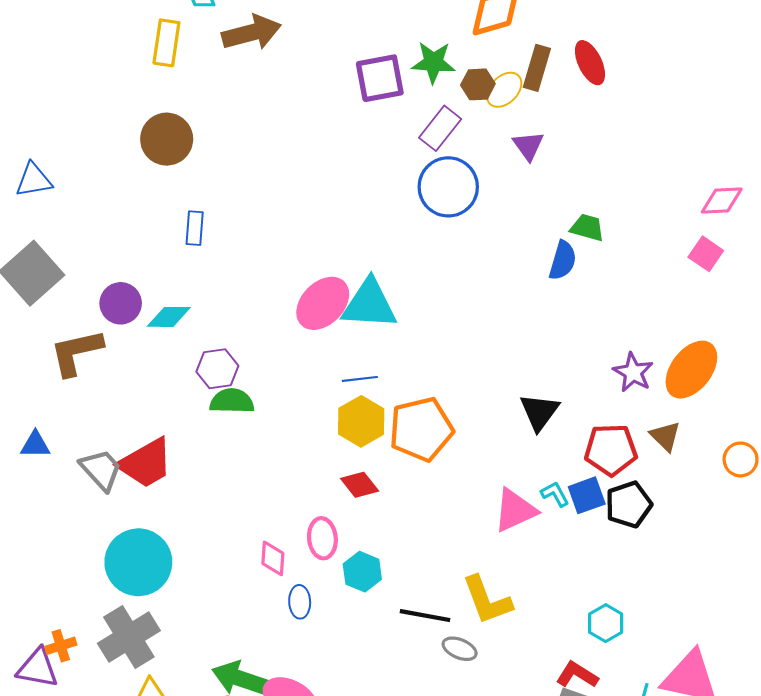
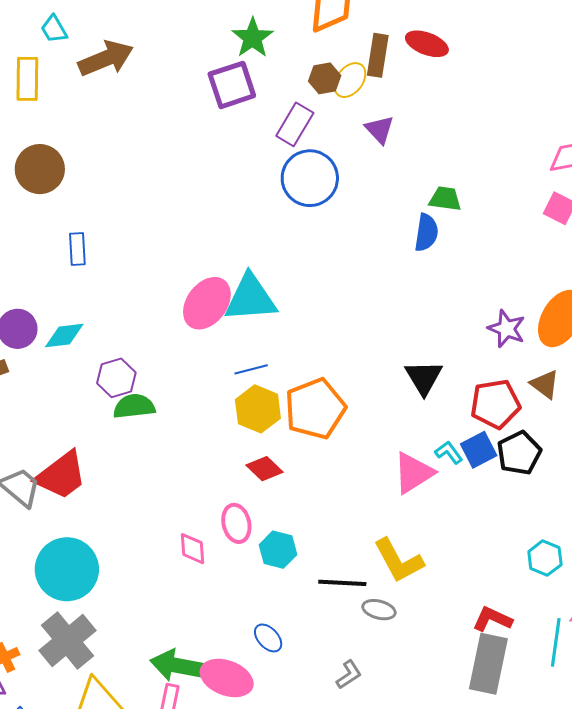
green star: (433, 62) -> (253, 38), moved, turned -30
red ellipse: (590, 63) -> (427, 44), turned -36
blue ellipse: (300, 602) -> (268, 638), moved, turned -32
cyan hexagon: (606, 623) -> (545, 558), moved

